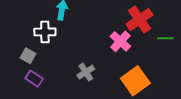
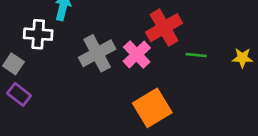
gray cross: (86, 72) -> (97, 53), moved, size x1.5

